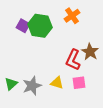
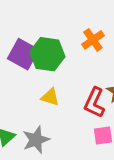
purple square: (23, 26) -> (23, 54), size x1.5
yellow triangle: (57, 83) -> (50, 97), moved

